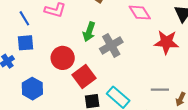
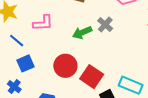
green arrow: (89, 32) -> (82, 33), turned 66
gray cross: (111, 45) -> (105, 25), moved, size x0.7

